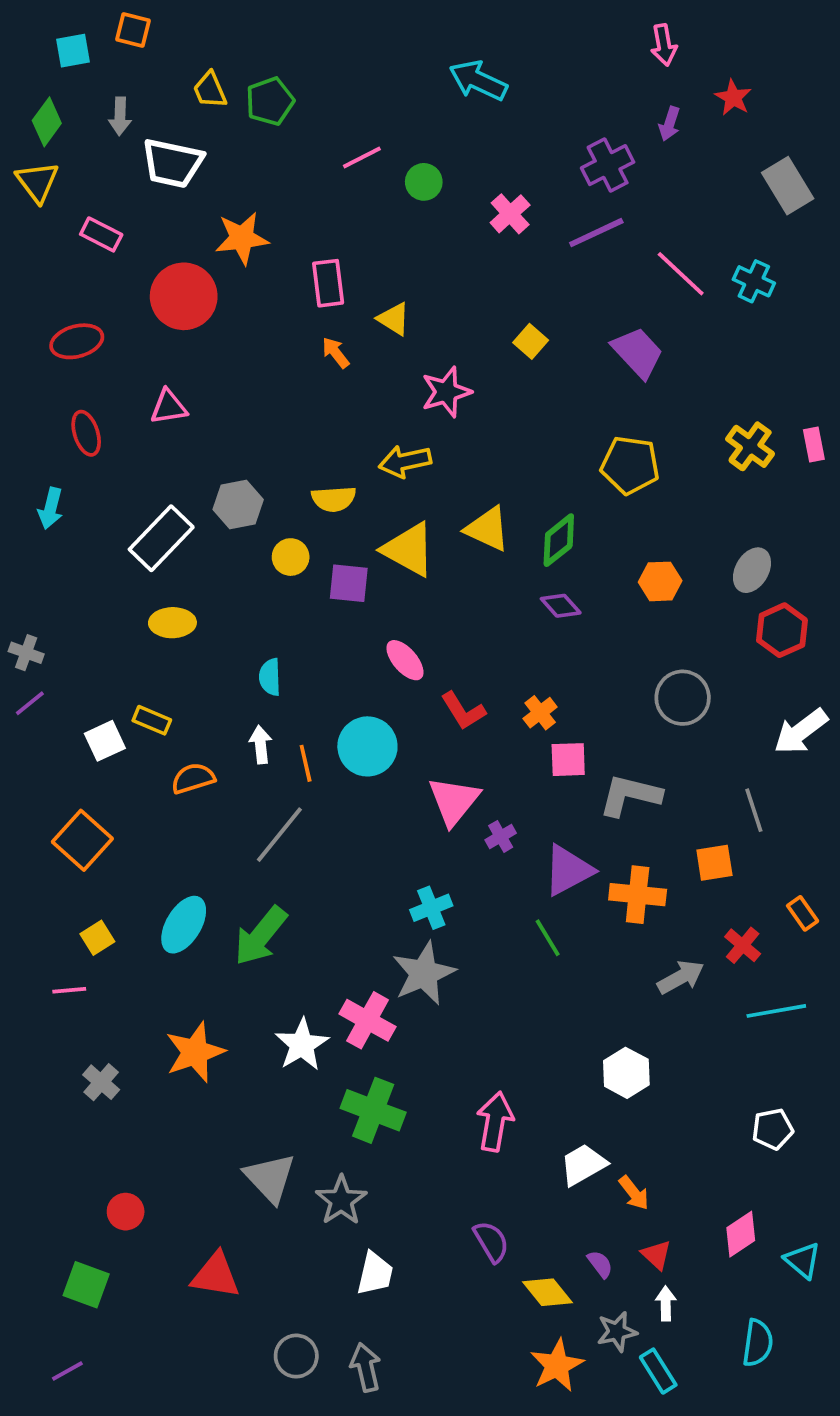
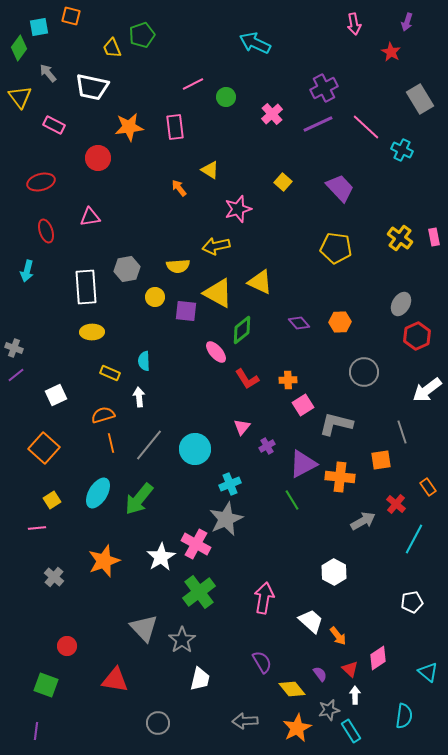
green pentagon: (270, 101) -> (142, 35), moved
gray arrow: (120, 116) -> (48, 73), moved, turned 138
green diamond: (47, 122) -> (19, 48), moved
purple arrow: (669, 124) -> (407, 22), moved
pink line: (681, 274) -> (366, 127), moved
pink rectangle: (328, 283) -> (175, 127), moved
red circle: (184, 296) -> (98, 158), size x0.7
white rectangle: (161, 538) -> (86, 287), turned -48
green diamond: (559, 540) -> (242, 330), moved
orange hexagon: (660, 581) -> (340, 322), moved
orange cross: (540, 713) -> (288, 380), turned 36
yellow rectangle: (152, 720) -> (110, 373), moved
cyan circle: (367, 746) -> (195, 449), moved
pink square: (568, 760) -> (303, 405), turned -30
orange line: (306, 763) -> (111, 443), moved
pink triangle: (454, 801) -> (242, 427), size x0.6
cyan line: (776, 1011) -> (414, 539), turned -52
green cross: (373, 1110) -> (199, 592), turned 32
white trapezoid: (583, 1165) -> (311, 621), turned 72
pink diamond: (741, 1234) -> (378, 658), moved
gray arrow: (366, 1367) -> (245, 721), moved, turned -80
purple line: (67, 1371) -> (36, 731), turned -54

